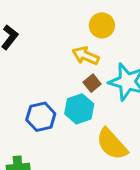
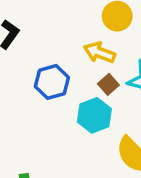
blue hexagon: (41, 117) -> (52, 82), moved

